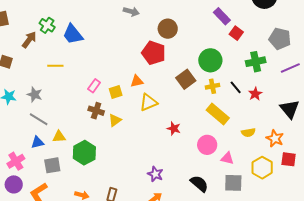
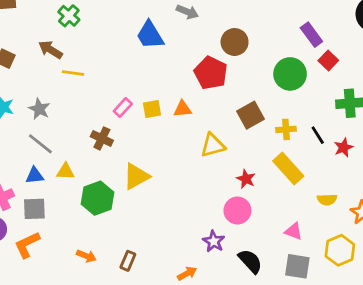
blue trapezoid: (73, 34) -> (150, 35), moved
brown arrow: (29, 40) -> (51, 50), moved, turned -102
green circle: (210, 60) -> (290, 74), moved
yellow square: (116, 92) -> (152, 109), moved
yellow triangle: (149, 102) -> (213, 145), moved
brown cross: (96, 111) -> (102, 138), moved
yellow triangle: (115, 120) -> (136, 176), moved, size x1.5
red star: (174, 128) -> (246, 179), moved
pink circle: (207, 145) -> (237, 210), moved
gray square: (52, 165) -> (34, 209), moved
purple star: (155, 174) -> (214, 241), moved

